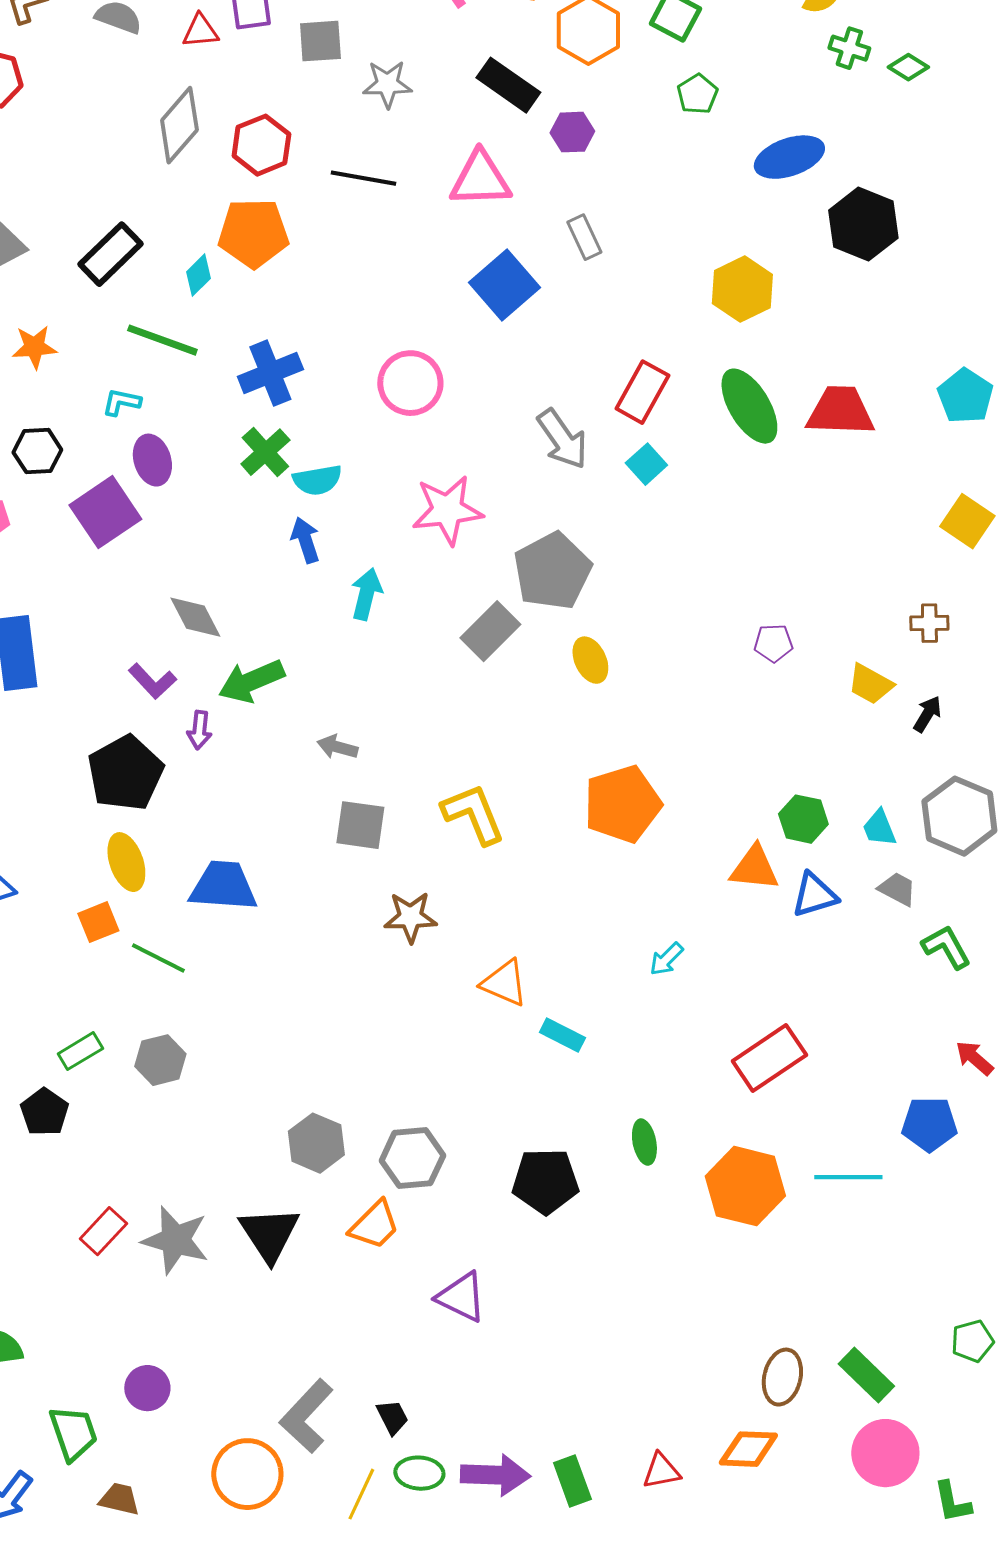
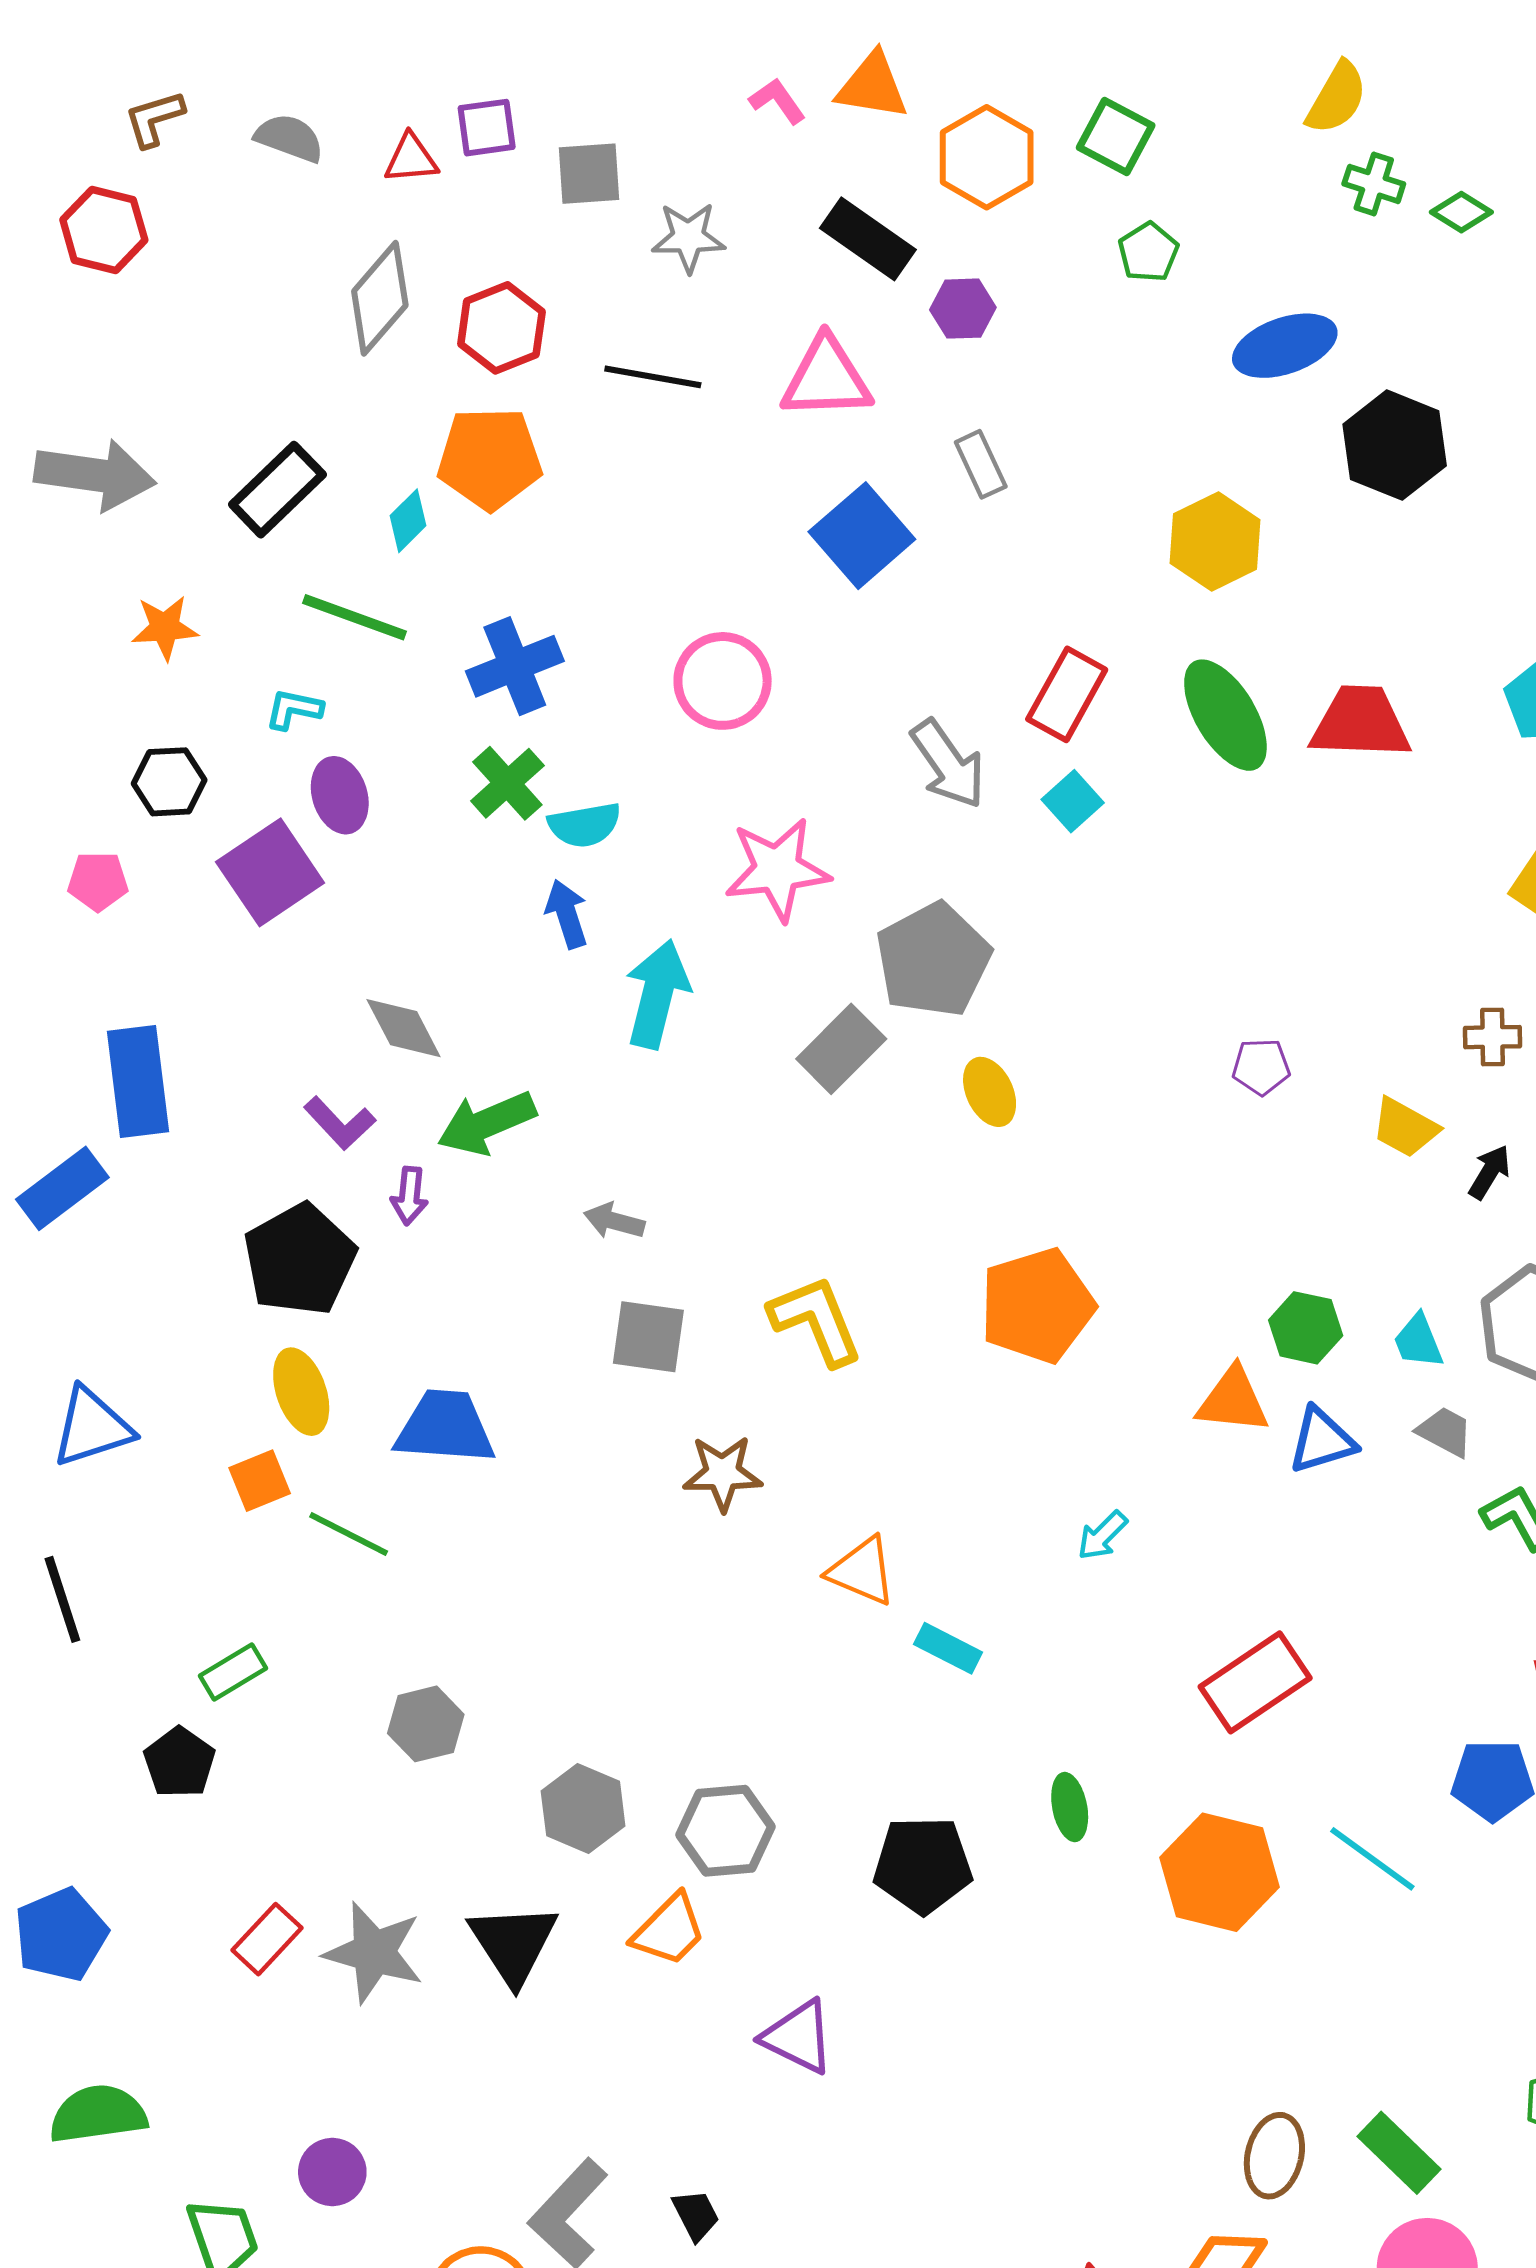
cyan arrow: (366, 594) -> (657, 994), size x1.4
gray hexagon: (160, 1060) -> (426, 1724), moved
cyan line: (848, 1177) -> (1372, 1859), turned 36

